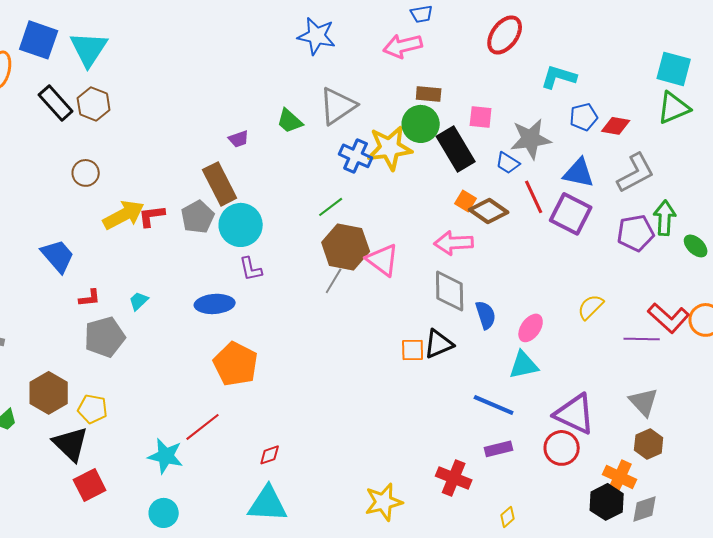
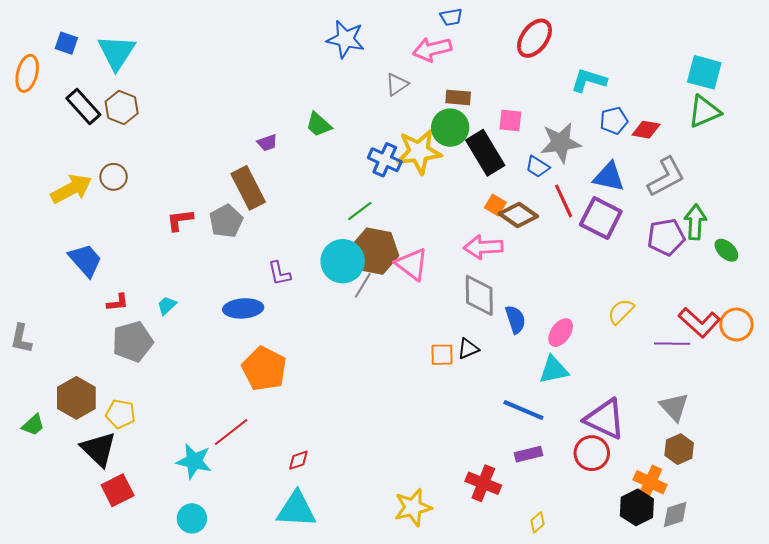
blue square: (39, 40) -> (66, 43), size x0.6
gray triangle: (338, 106) -> (397, 84), moved, size x0.6
yellow arrow: (124, 215) -> (71, 189), moved
cyan circle: (241, 225) -> (343, 261), moved
black triangle: (439, 344) -> (468, 349), size x0.7

